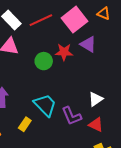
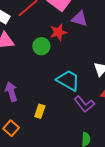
cyan trapezoid: (45, 105) -> (68, 80), moved
purple L-shape: (71, 116) -> (84, 104), moved

